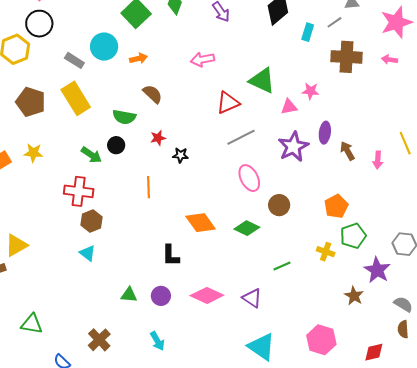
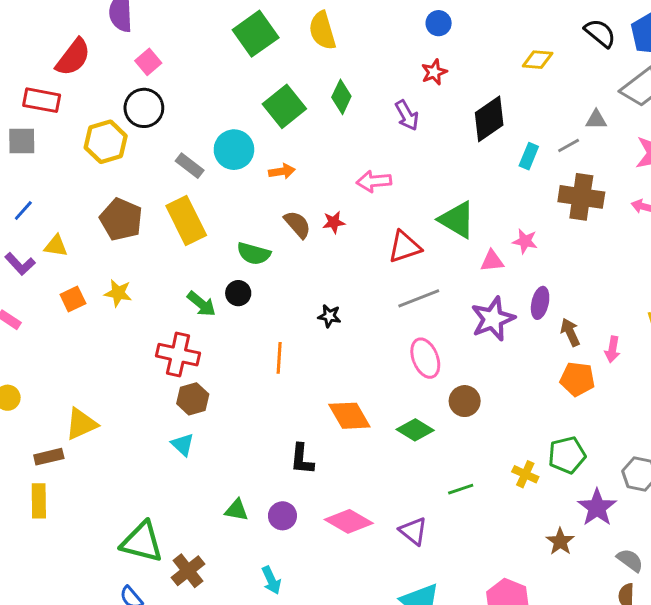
red star: (158, 138) -> (334, 222), moved
orange pentagon: (336, 206) -> (577, 379), moved, turned 30
green triangle: (32, 324) -> (142, 542), moved, size x1.4

